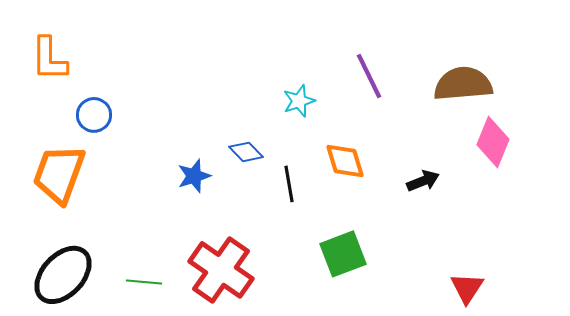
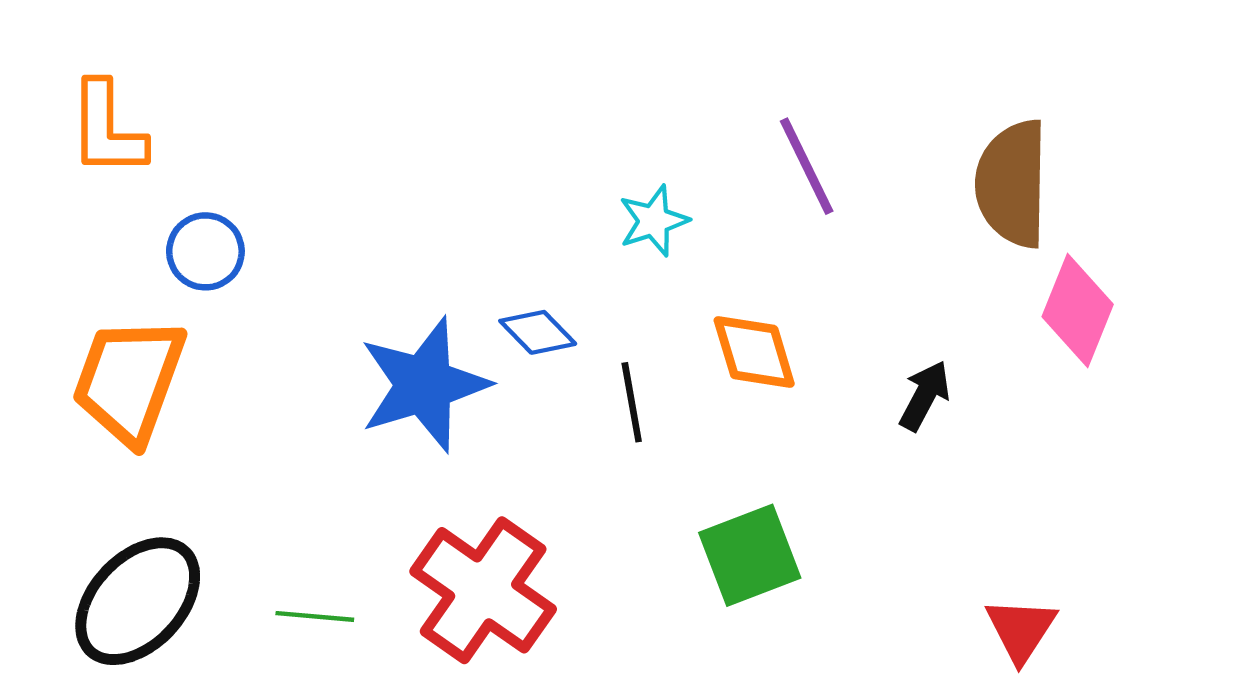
brown semicircle: (463, 84) -> (1012, 184), turned -84
blue star: (194, 176) -> (424, 385), size x1.8
black arrow: (423, 181) -> (925, 396), turned -40

